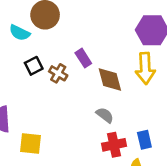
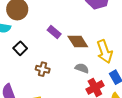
yellow arrow: (145, 68) -> (105, 52), moved
brown cross: (58, 73) -> (43, 69), moved

